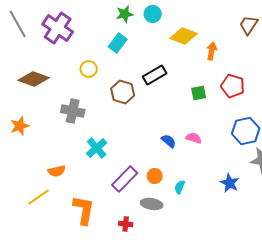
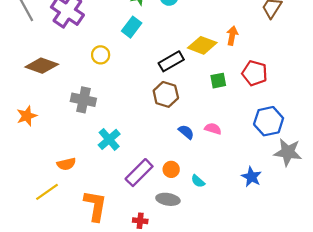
yellow diamond: (184, 36) -> (202, 45), moved
brown hexagon: (123, 92) -> (166, 94), moved
cyan semicircle: (180, 187) -> (198, 181), turned -72

